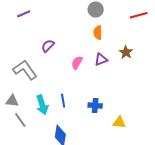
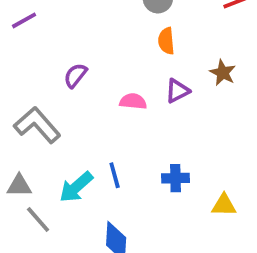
pink semicircle: (77, 63) -> (133, 101), turned 72
cyan arrow: (42, 105) -> (76, 187), turned 72

